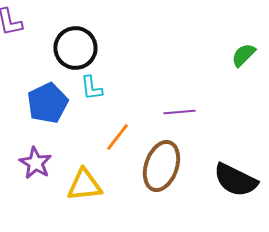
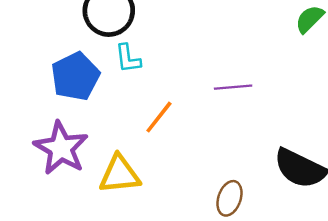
purple star: (35, 163) -> (61, 148), size x1.4
brown ellipse: (161, 166) -> (230, 198), moved, size x0.6

